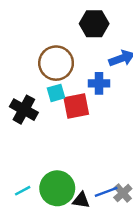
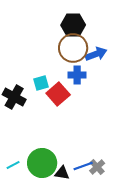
brown circle: (56, 63) -> (73, 48), moved
red square: (76, 106) -> (58, 94), turned -30

